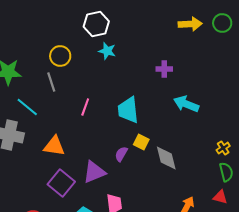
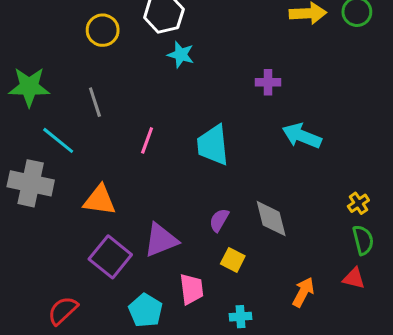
yellow circle: (60, 56) -> (103, 30), moved
yellow square: (141, 142) -> (233, 260), moved
purple semicircle: (121, 154) -> (219, 220), moved

